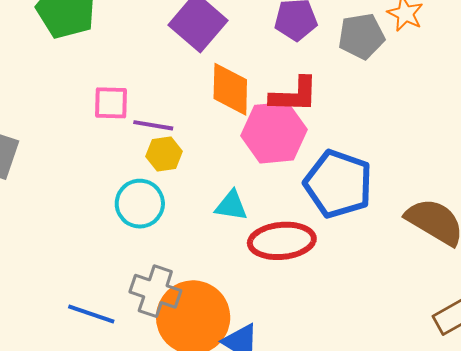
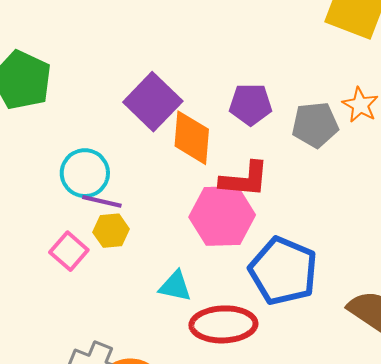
orange diamond: (230, 89) -> (192, 138), moved
pink square: (111, 103) -> (69, 251), moved, turned 36
cyan circle: (140, 204) -> (85, 173), moved

